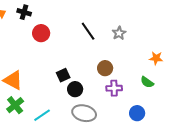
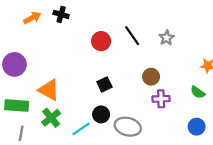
red circle: (41, 33) -> (101, 41), moved
black circle: (75, 89) -> (101, 114), moved
blue circle: (137, 113) -> (197, 127), moved

